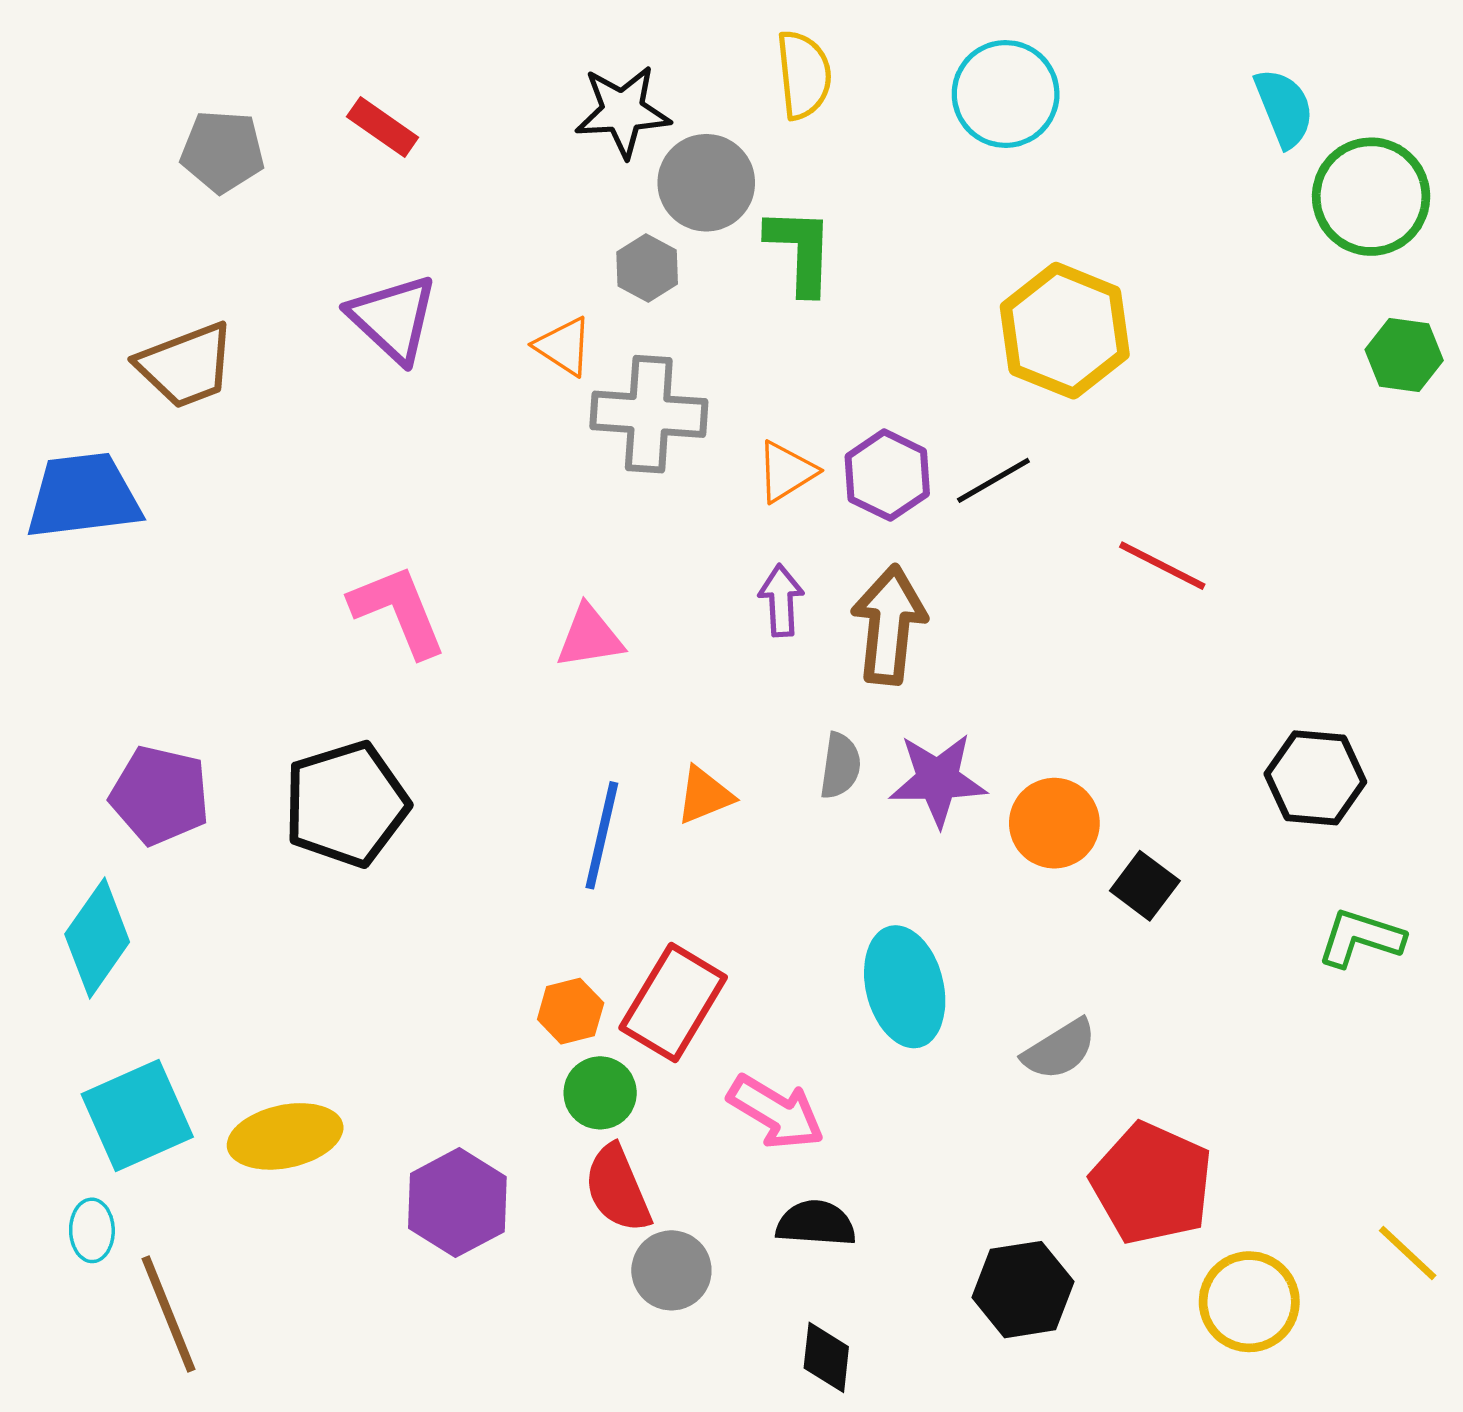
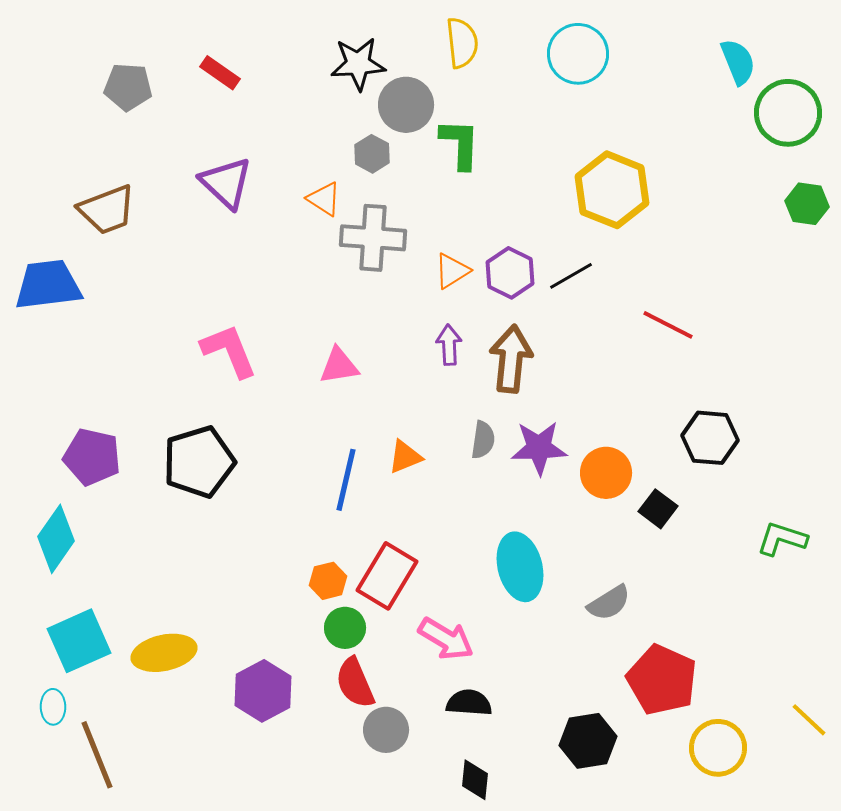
black hexagon: (1315, 778) -> (710, 438), moved

